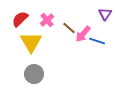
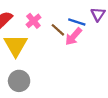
blue line: (97, 41) -> (77, 22), moved

